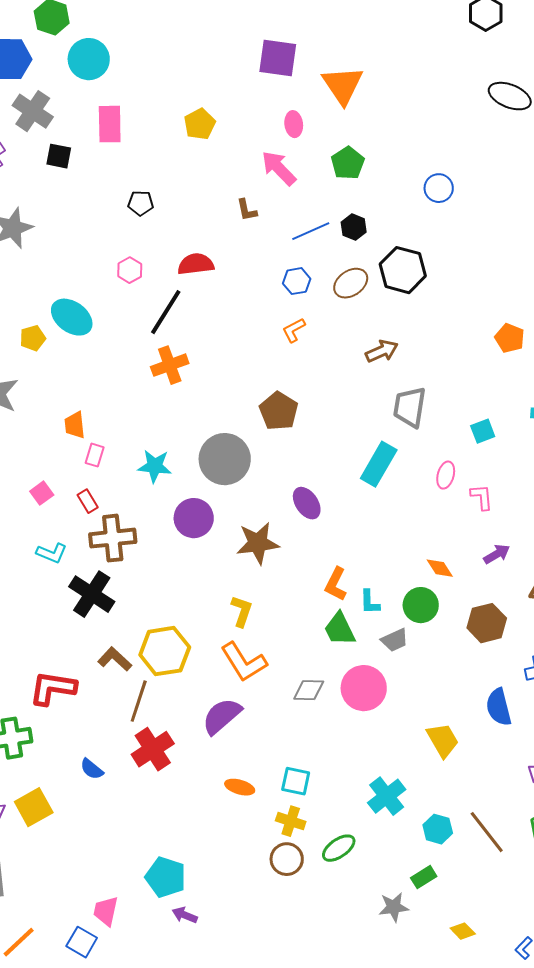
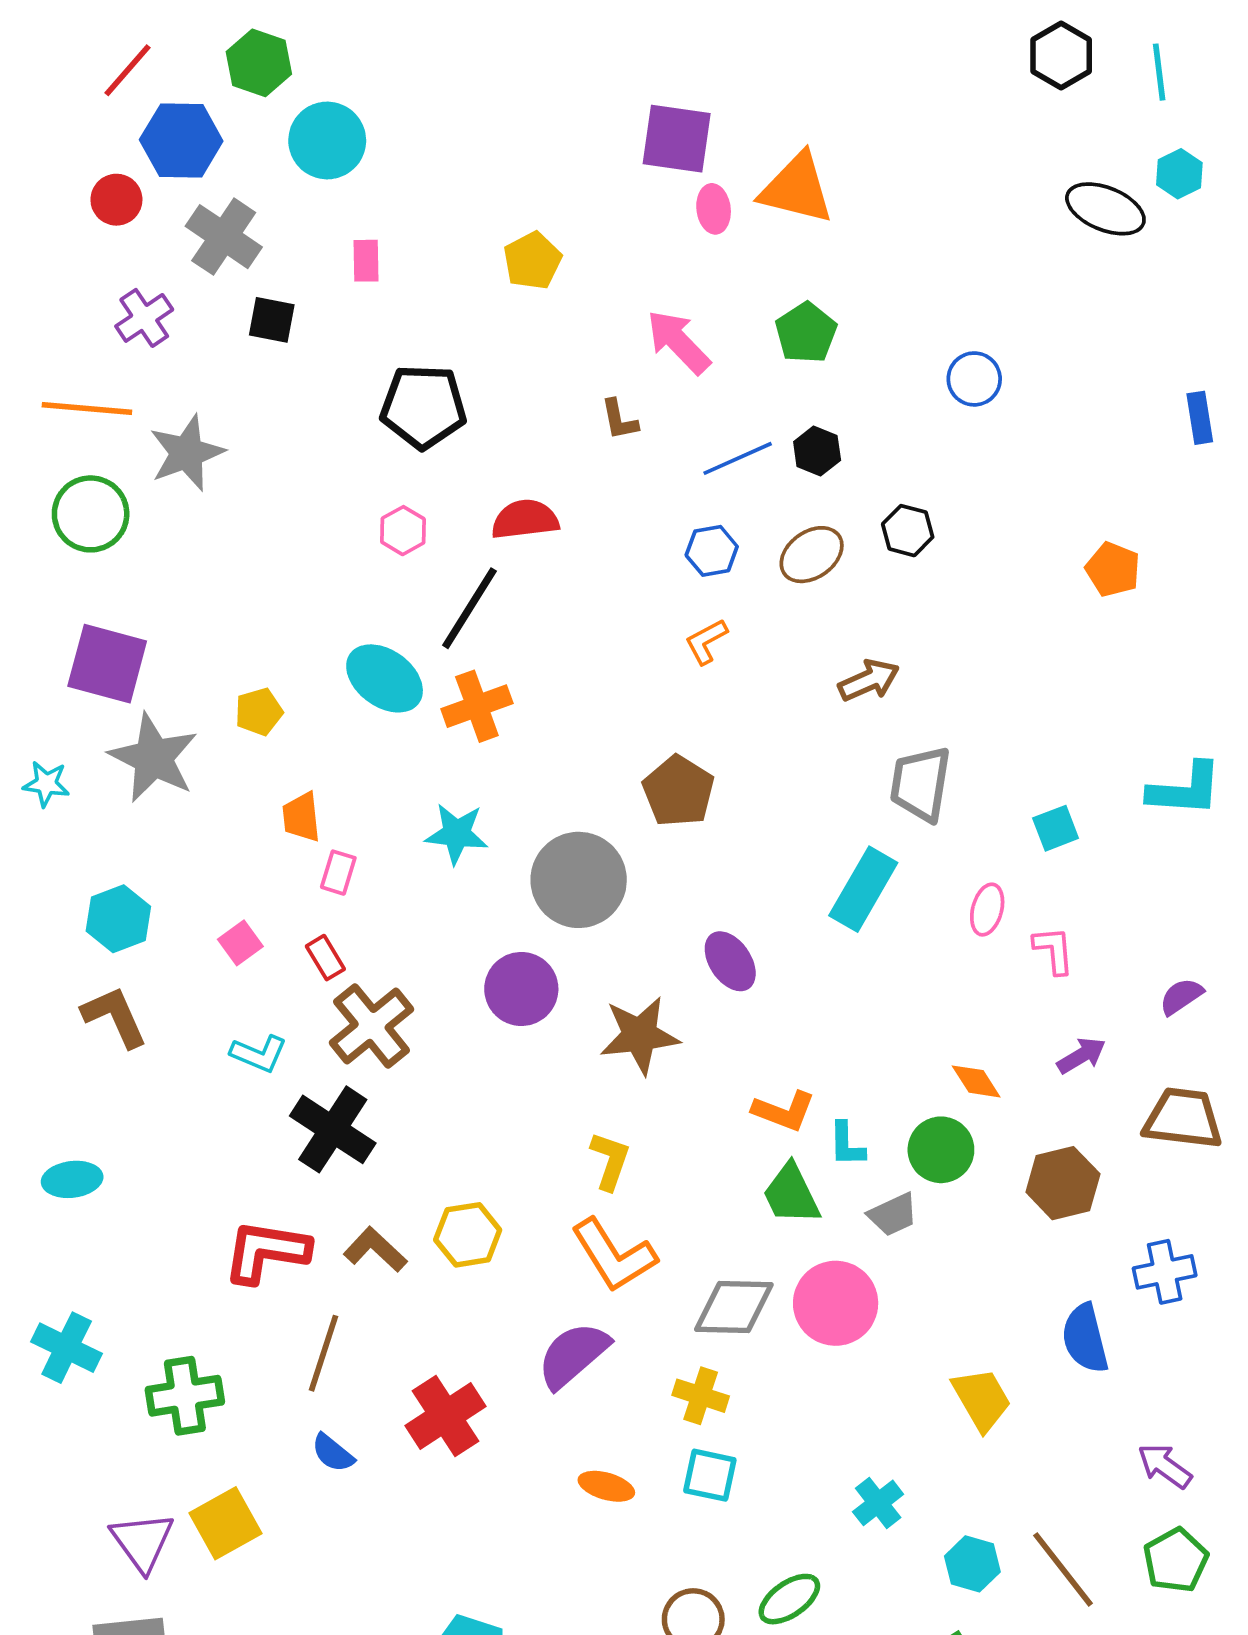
orange triangle: (343, 85) -> (797, 189), turned -42
pink rectangle: (110, 124) -> (366, 261), size x0.6
pink ellipse: (294, 124) -> (714, 209), moved
black pentagon: (141, 203) -> (423, 407), size x1.8
black hexagon: (403, 270) -> (908, 531), size x0.6
cyan ellipse: (72, 317) -> (385, 678), moved
yellow pentagon: (33, 338) -> (259, 712), moved
orange pentagon: (510, 338) -> (1113, 569), moved
cyan star: (155, 466) -> (457, 834), moved
brown cross: (113, 538) -> (372, 1026), turned -33
orange L-shape: (336, 584) -> (784, 1111), turned -96
yellow hexagon: (165, 651) -> (468, 1235), size x0.7
red L-shape: (53, 688) -> (266, 1251), moved
gray diamond: (309, 690) -> (734, 1307), size x1.4
brown line: (139, 701) -> (324, 1353), moved
cyan cross: (387, 796) -> (878, 1503), size x0.7
yellow cross: (291, 821) -> (701, 1396), moved

